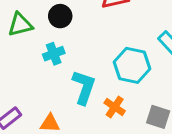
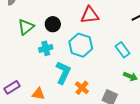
green triangle: (20, 25) -> (26, 27), turned -30
cyan hexagon: (132, 65) -> (81, 45), moved

